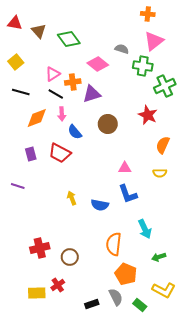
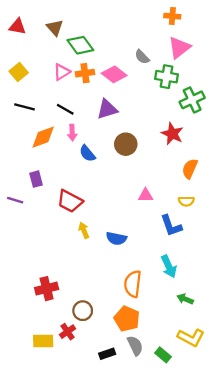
brown triangle: (39, 31) -> (55, 28), moved
gray semicircle: (122, 49) -> (142, 57), turned -152
pink triangle: (53, 74) -> (62, 72), moved
orange cross: (73, 82) -> (85, 73), moved
red trapezoid: (60, 153) -> (70, 201), moved
purple line: (18, 186) -> (15, 200), moved
blue L-shape: (128, 194) -> (171, 226), moved
brown circle: (70, 257) -> (83, 311), moved
green arrow: (159, 257) -> (185, 299), turned 40
orange pentagon: (126, 274) -> (127, 319), moved

